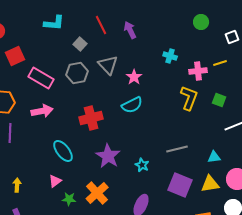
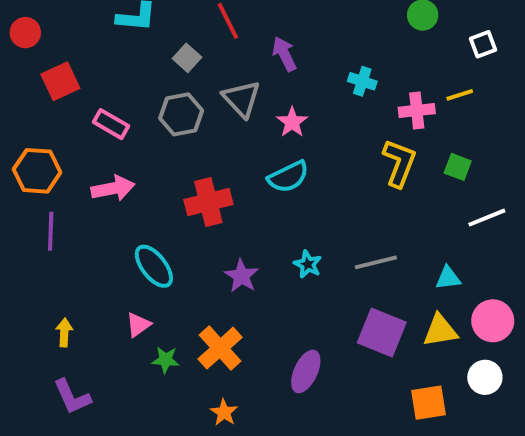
purple arrow: (130, 30) -> (284, 54), moved
pink rectangle: (41, 78) -> (111, 124), size x0.7
purple star: (108, 156) -> (242, 276), size x0.7
cyan star: (142, 165) -> (308, 264), moved

